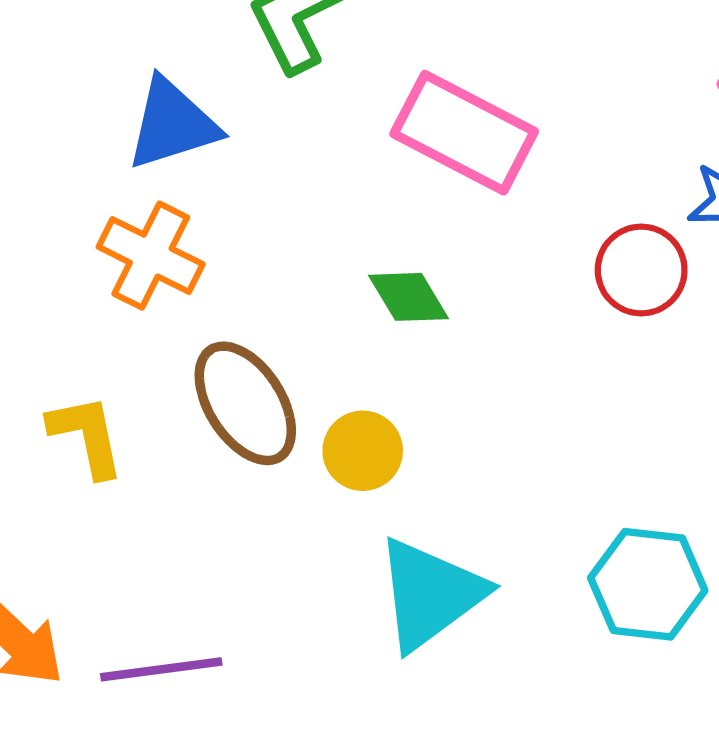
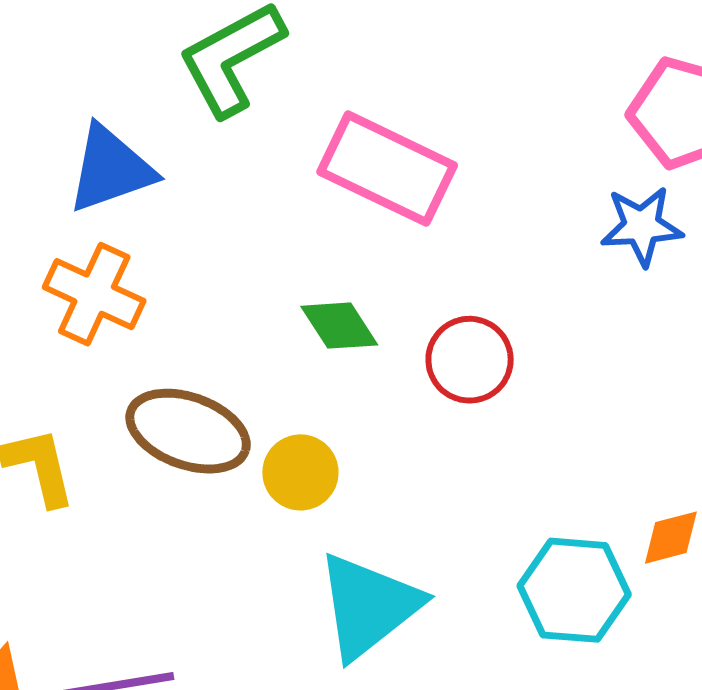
red circle: (641, 270) -> (470, 360), moved
brown ellipse: (245, 403) -> (188, 431), turned -36

